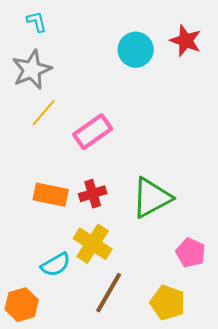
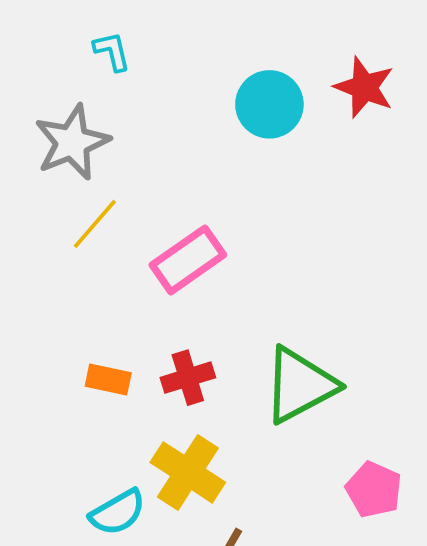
cyan L-shape: (37, 22) -> (112, 51), moved
orange rectangle: (51, 195) -> (108, 379), size x0.7

